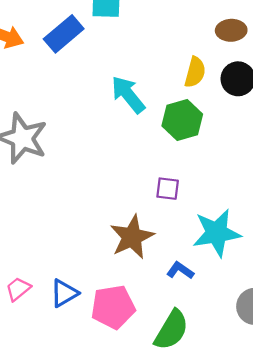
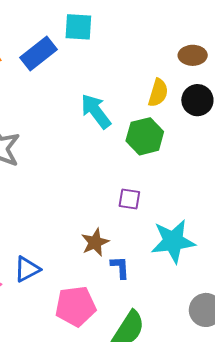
brown star: (132, 237) -> (95, 242), size x0.7
blue L-shape: (180, 270) -> (120, 267), moved, turned 50
blue triangle: (64, 293) -> (27, 269), moved

